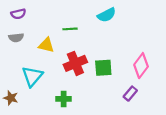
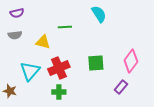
cyan semicircle: (107, 15) -> (99, 14), turned -96
red cross: (75, 63) -> (59, 68), moved

